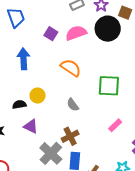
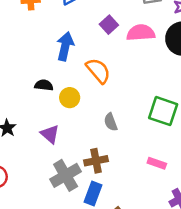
orange semicircle: (71, 68) -> (98, 71), moved
black semicircle: (19, 105) -> (44, 85), moved
pink rectangle: (115, 125) -> (157, 163), turned 48

